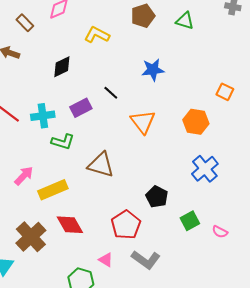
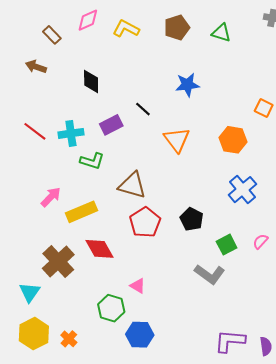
yellow L-shape: (97, 35) -> (126, 29), moved
black diamond: (62, 67) -> (91, 82), turned -65
red pentagon: (126, 225) -> (145, 222), moved
pink semicircle: (220, 232) -> (260, 241), moved, turned 105
gray L-shape: (146, 260) -> (210, 274), moved

